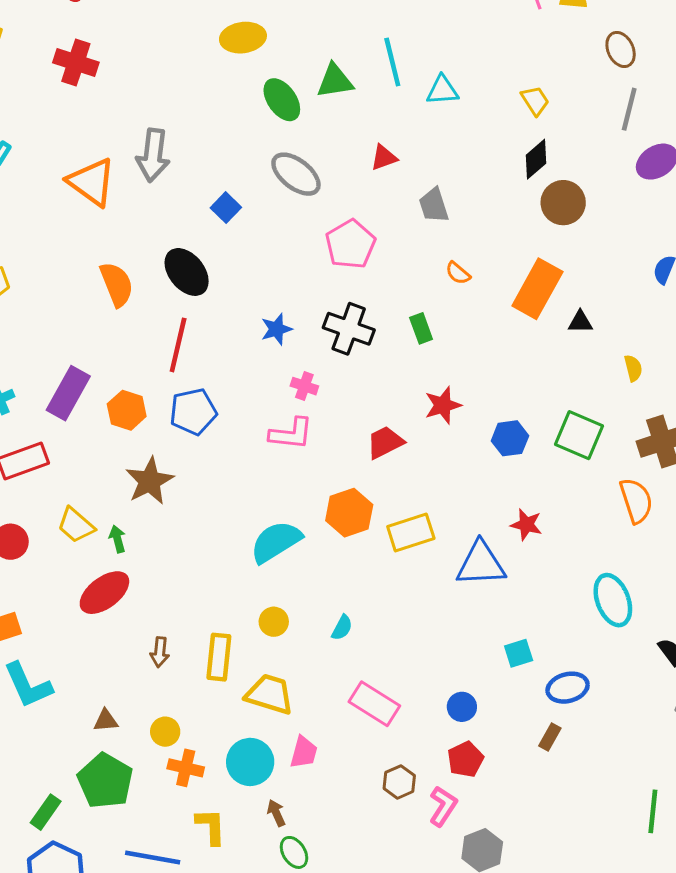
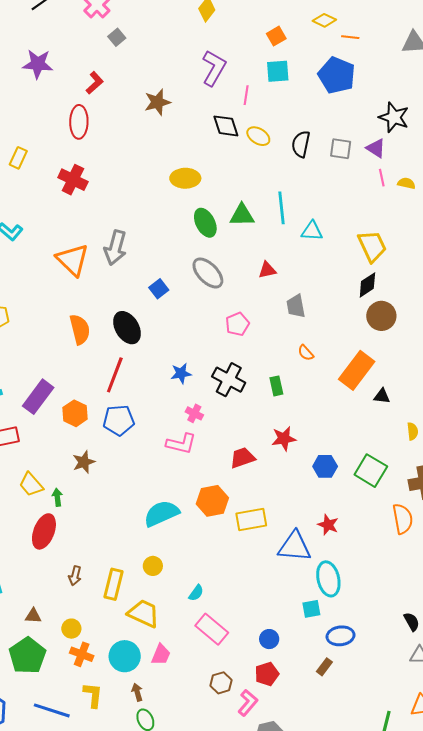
yellow trapezoid: (535, 101) -> (372, 246), size x1.6
pink pentagon: (350, 244) -> (237, 324), size x0.7
brown star: (150, 481) -> (84, 462), size x0.7
red ellipse: (104, 593) -> (44, 531), turned -40
cyan ellipse: (613, 600) -> (328, 579), moved
cyan semicircle: (342, 628) -> (196, 593), moved

